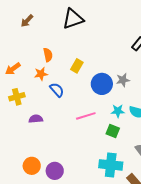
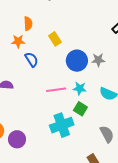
yellow rectangle: (77, 66) -> (55, 39), turned -72
cyan star: (118, 111) -> (80, 88), moved
cyan cross: (111, 165) -> (62, 125), moved, turned -35

